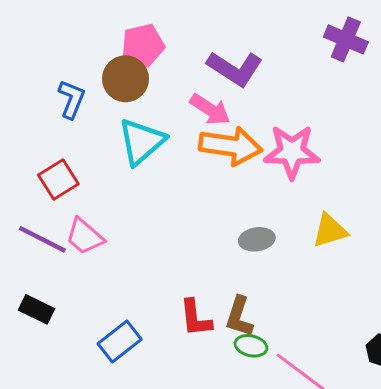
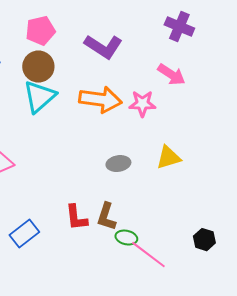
brown circle: (125, 79) -> (38, 67), moved
pink arrow: (210, 109) -> (171, 75), moved
pink star: (292, 152) -> (142, 104), size x0.7
green ellipse: (251, 346) -> (126, 238), moved

